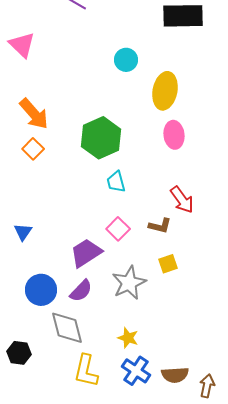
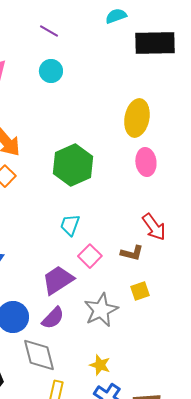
cyan circle: (126, 60) -> (51, 71), moved
cyan trapezoid: (116, 182) -> (70, 225), moved, turned 35

